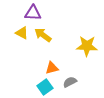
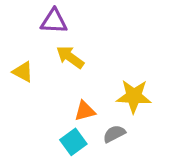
yellow triangle: (22, 33) -> (23, 72), moved
yellow star: (87, 46) -> (134, 96), moved

